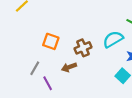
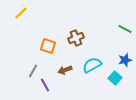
cyan semicircle: (113, 39) -> (92, 65), moved
brown cross: (83, 48) -> (76, 38), moved

